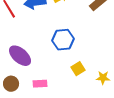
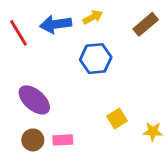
blue hexagon: (63, 40) -> (96, 59), moved
brown circle: (11, 84) -> (33, 140), moved

